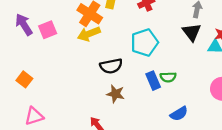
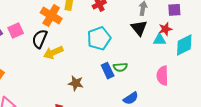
yellow arrow: (89, 34) -> (53, 52), moved
black semicircle: (111, 66) -> (40, 39), moved, turned 126

